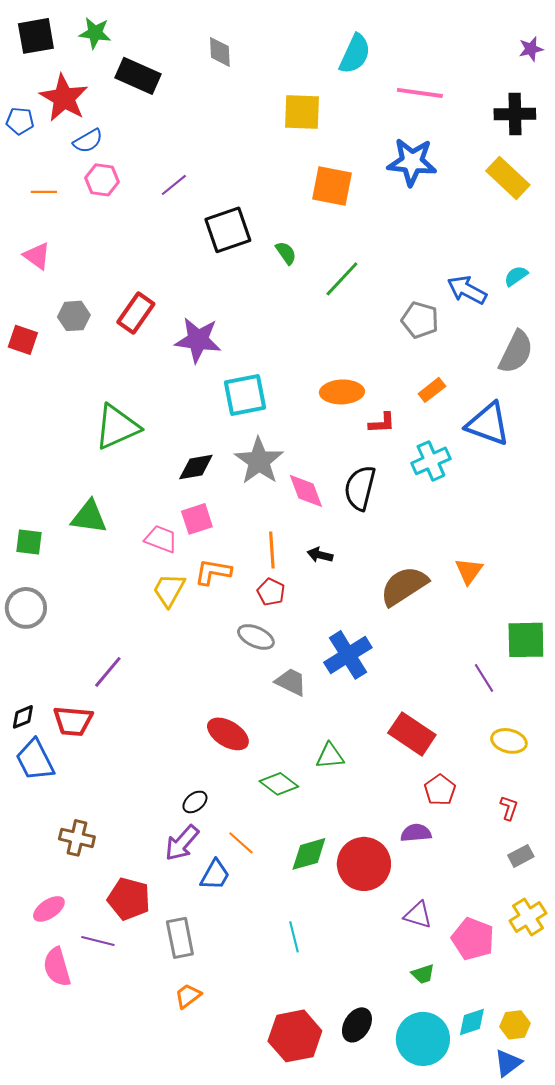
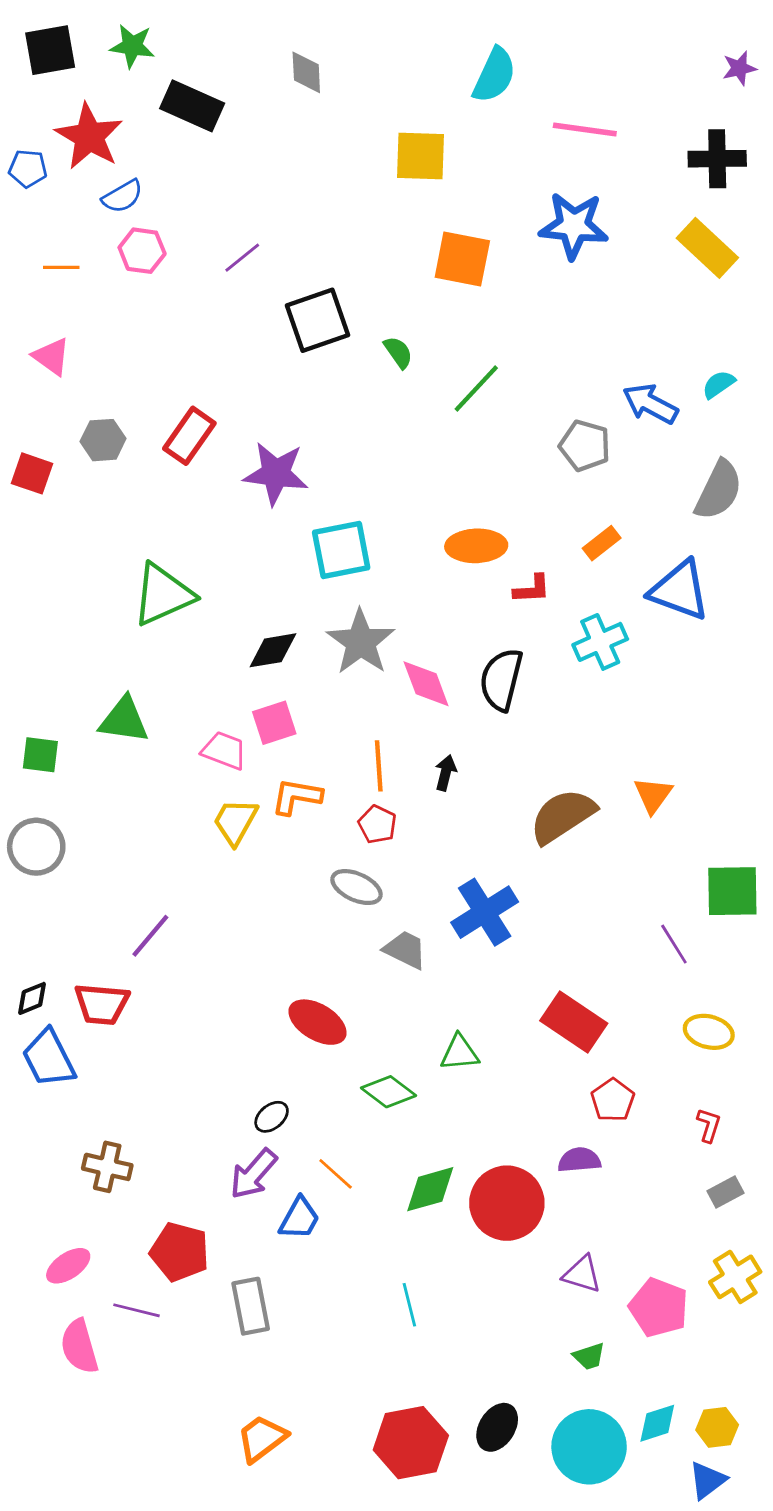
black arrow: (320, 555) -> (446, 773), turned 90
orange trapezoid: (188, 996) -> (262, 1438), moved, size x1.4

